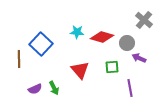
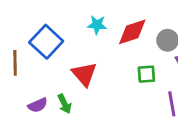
red diamond: (102, 37) -> (132, 32), turned -35
red triangle: (80, 70) -> (84, 74), moved

